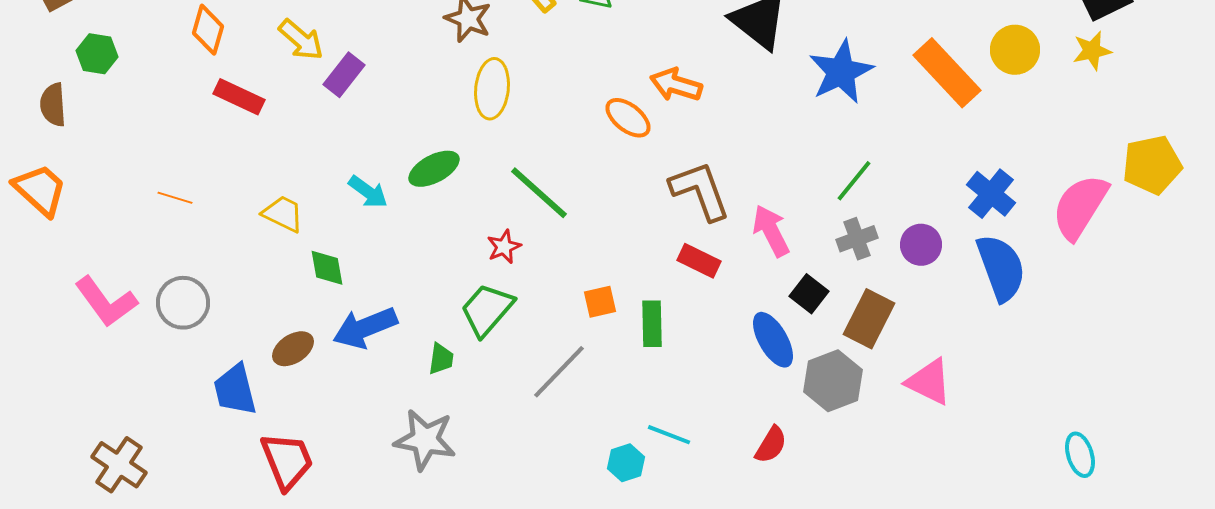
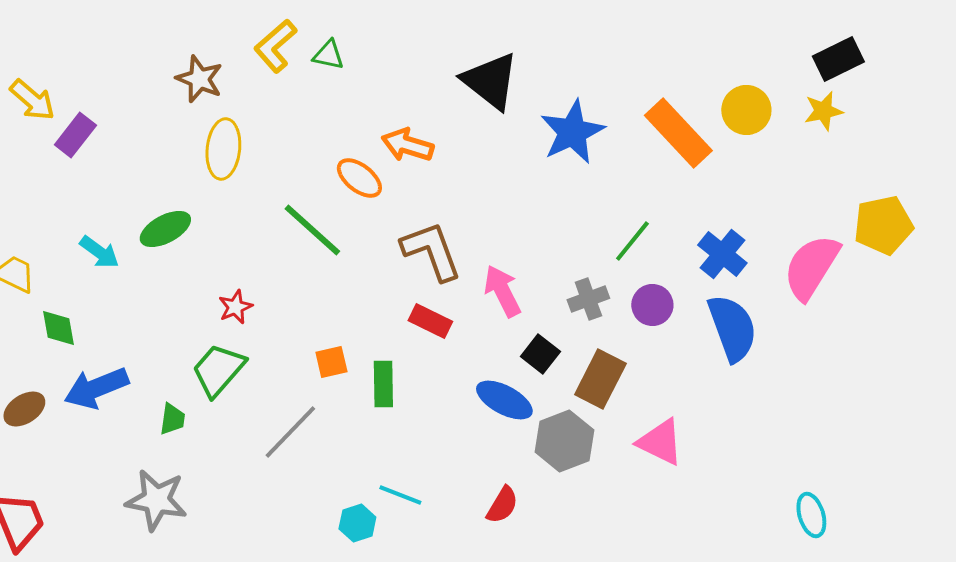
green line: (854, 181) -> (632, 241), moved
green line: (539, 193) -> (312, 230), moved
blue ellipse: (773, 340) -> (504, 400), turned -32

